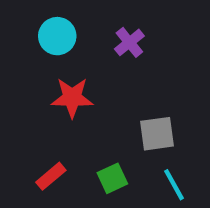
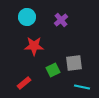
green square: (112, 178) -> (53, 70), moved
cyan line: (174, 185) -> (82, 87), turned -49

